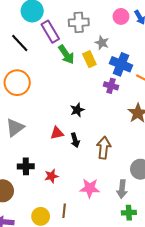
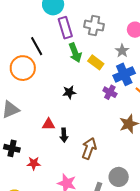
black line: (20, 43) -> (37, 46), moved
gray star: (102, 43) -> (122, 51), moved
yellow rectangle: (89, 59) -> (96, 62), turned -42
blue cross: (121, 64) -> (124, 74), turned 30
black star: (77, 110) -> (69, 92), moved

